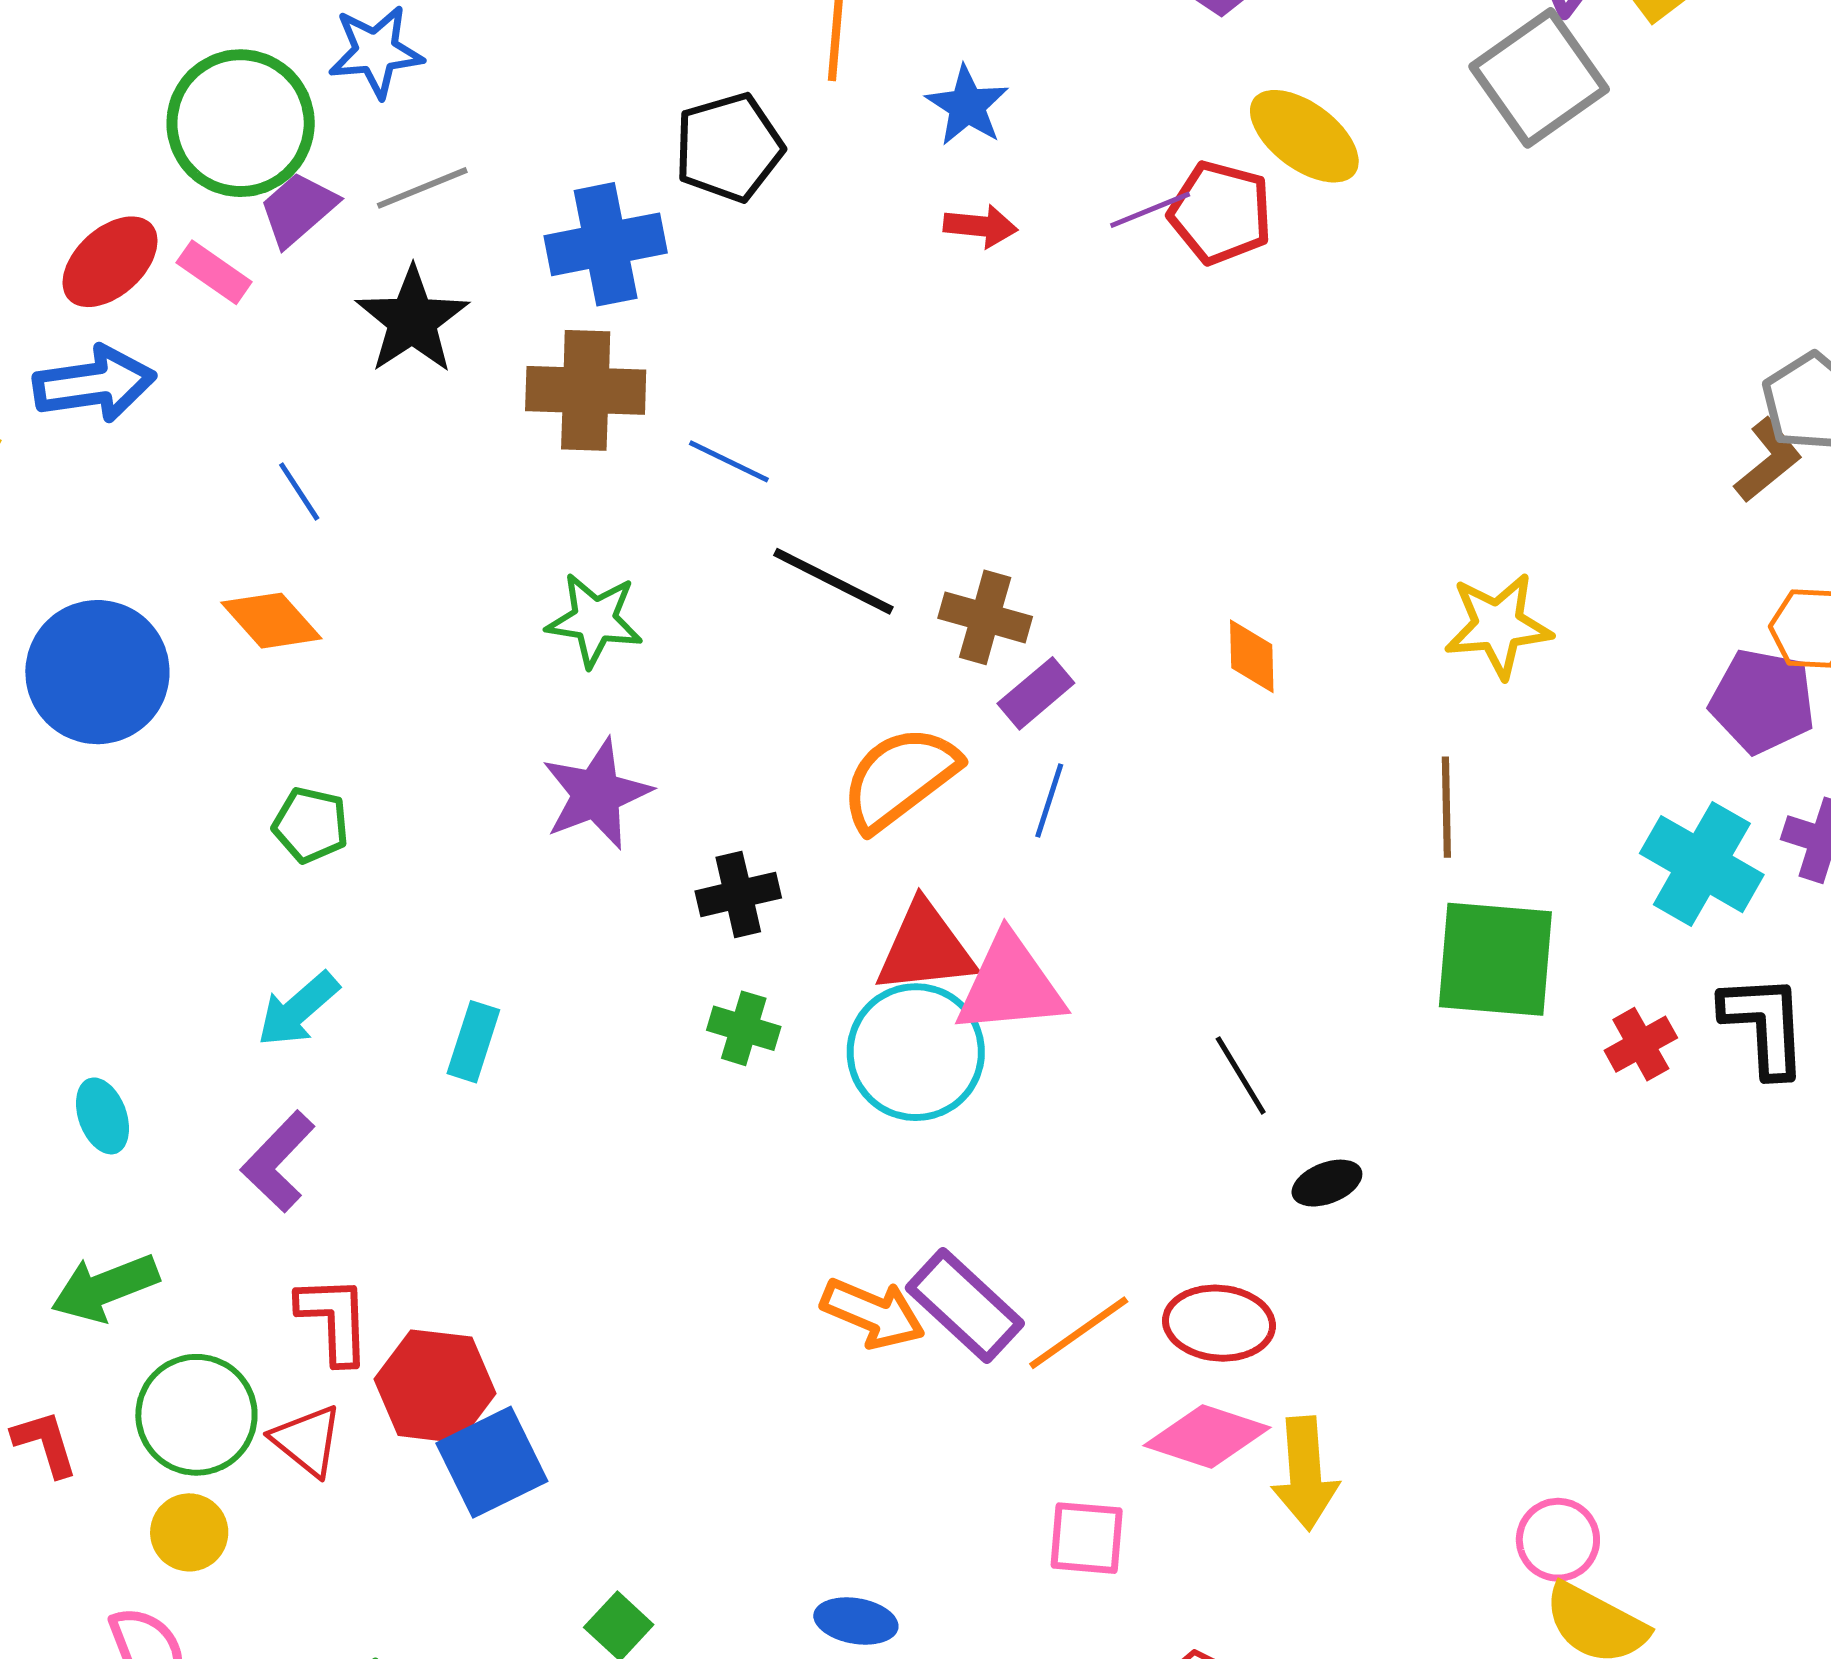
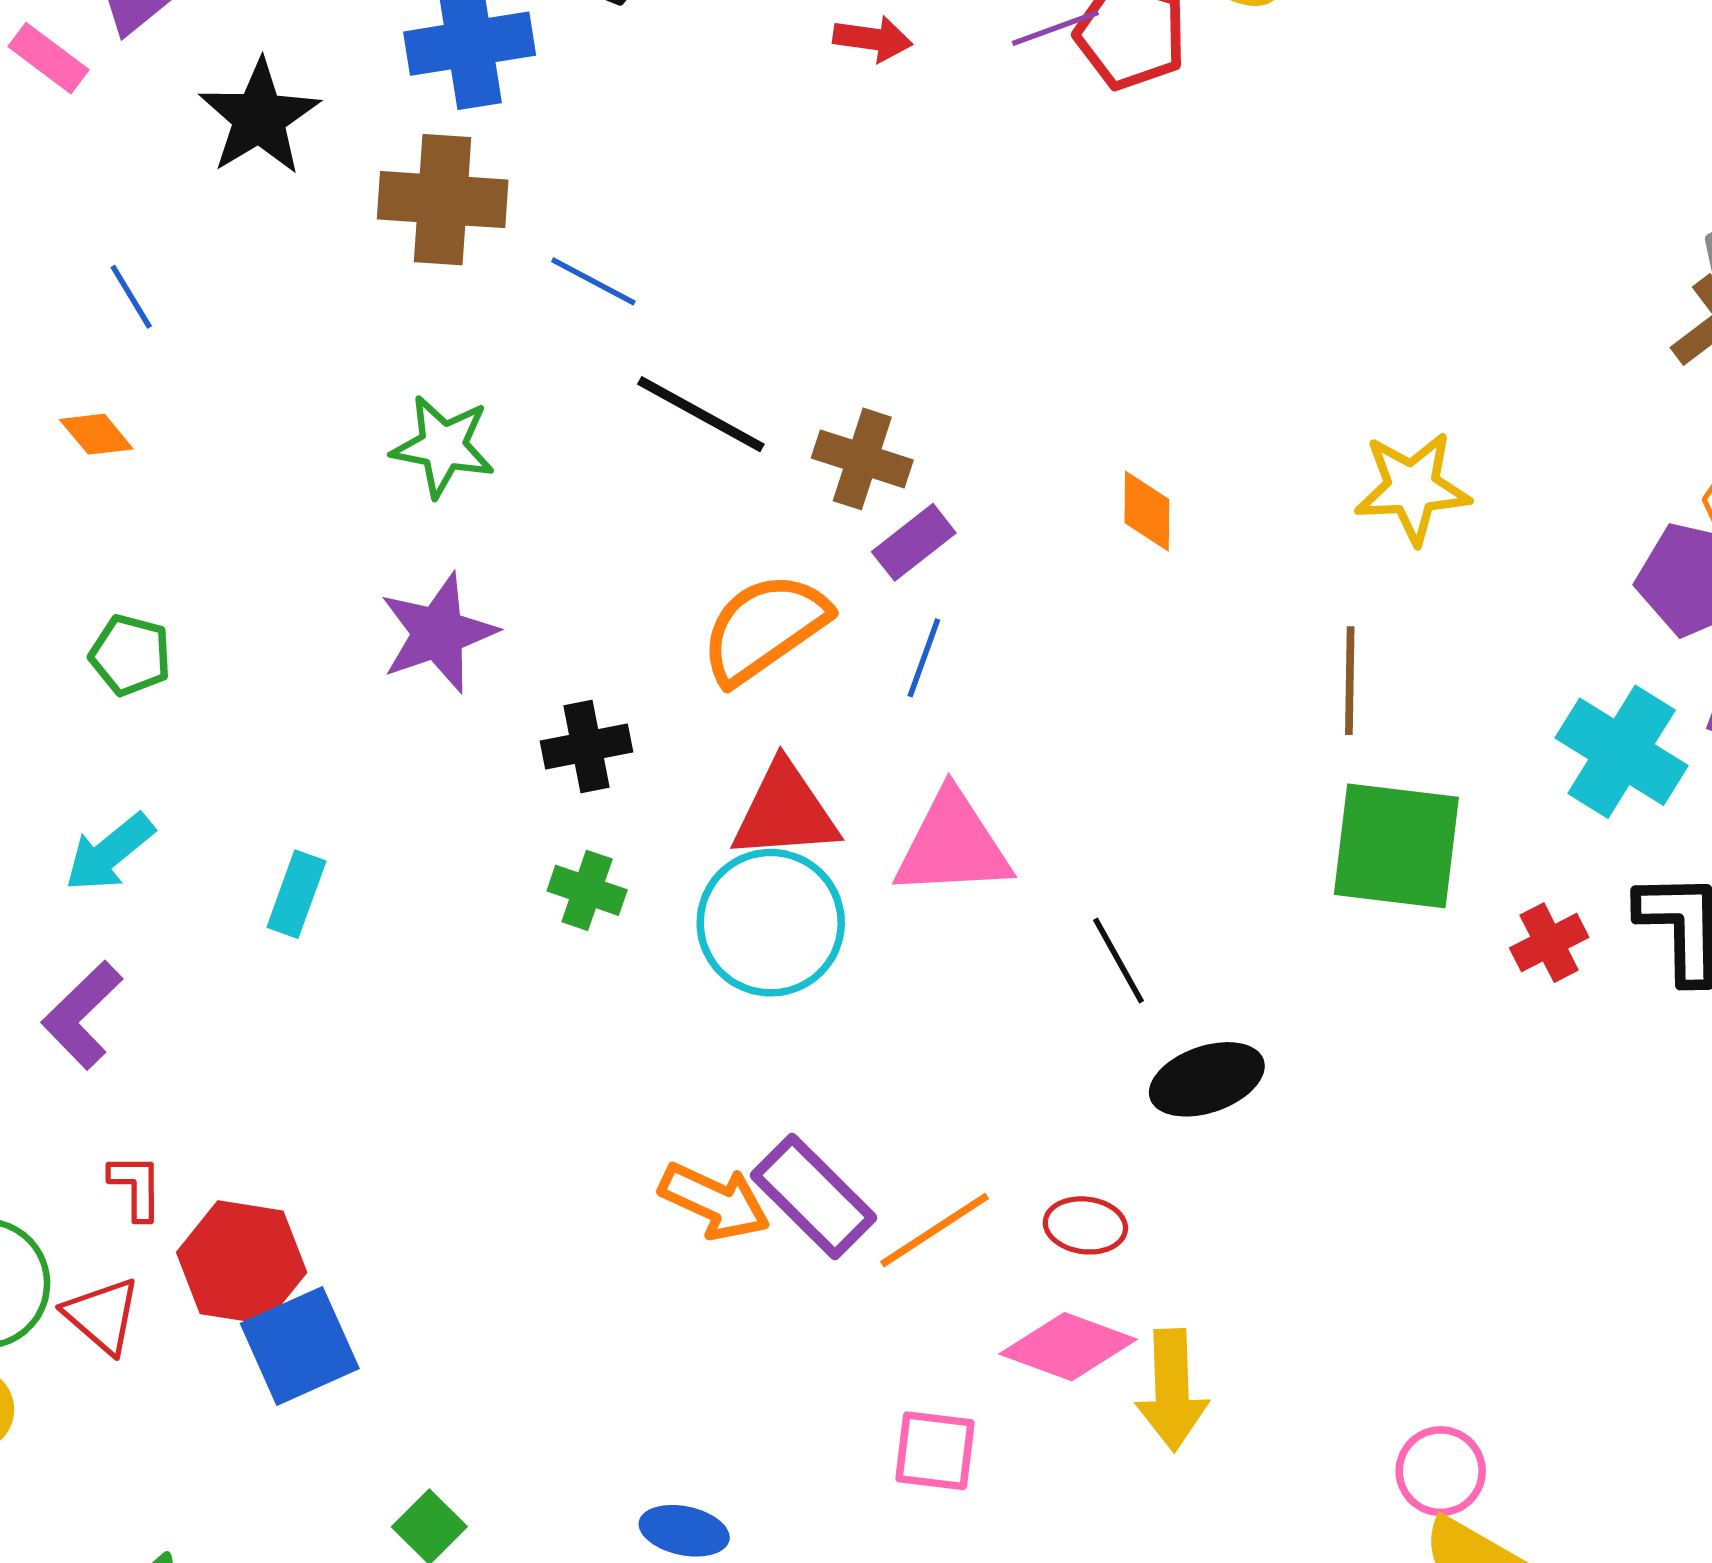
orange diamond: (271, 621) -> (96, 434), size x0.7
pink triangle: (1010, 985) -> (953, 845), moved
black ellipse: (1327, 1183) -> (1207, 1079), size x1.5
red L-shape: (334, 1320) -> (136, 1187), size x0.7
red ellipse: (1219, 1323) -> (1085, 1225), size x0.7

